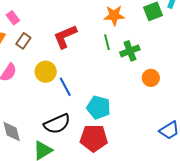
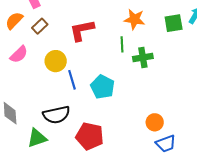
orange circle: (151, 78) -> (155, 122), moved
cyan pentagon: (99, 107) -> (103, 87), moved

